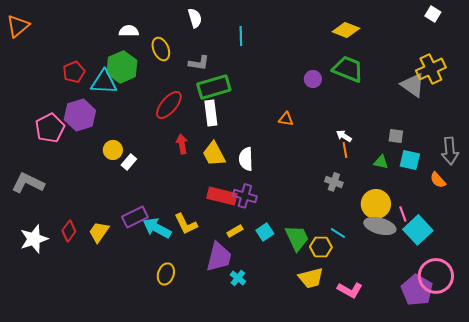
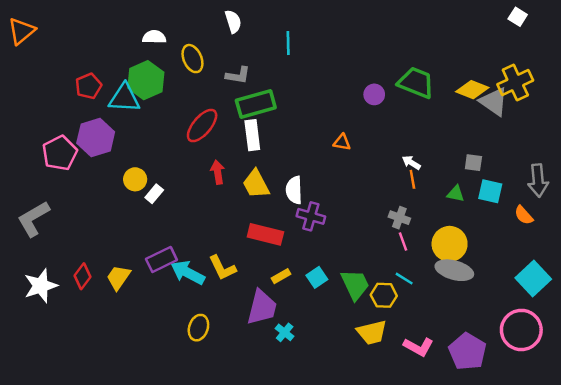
yellow diamond: (346, 30) -> (472, 90), moved
gray L-shape: (28, 183) -> (33, 219), turned -56
purple cross: (245, 196) -> (311, 216), moved
pink line: (403, 214) -> (403, 242), moved
cyan square: (418, 230) -> (533, 279), moved
purple pentagon: (417, 290) -> (467, 352), moved

